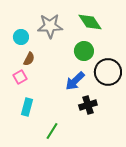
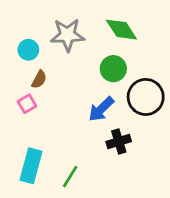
cyan rectangle: (27, 107) -> (31, 166), moved, size x1.4

